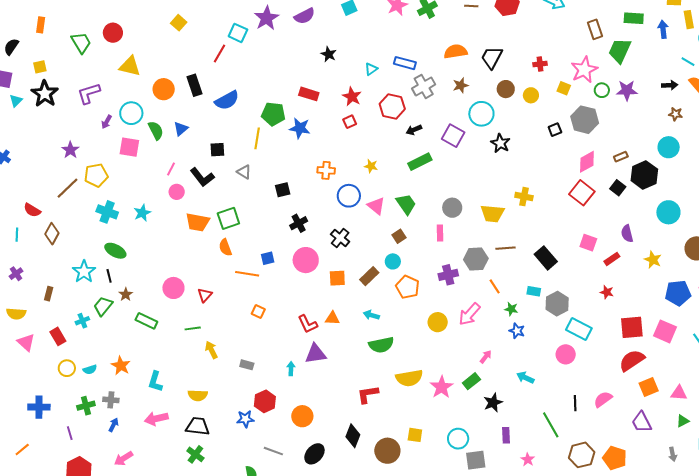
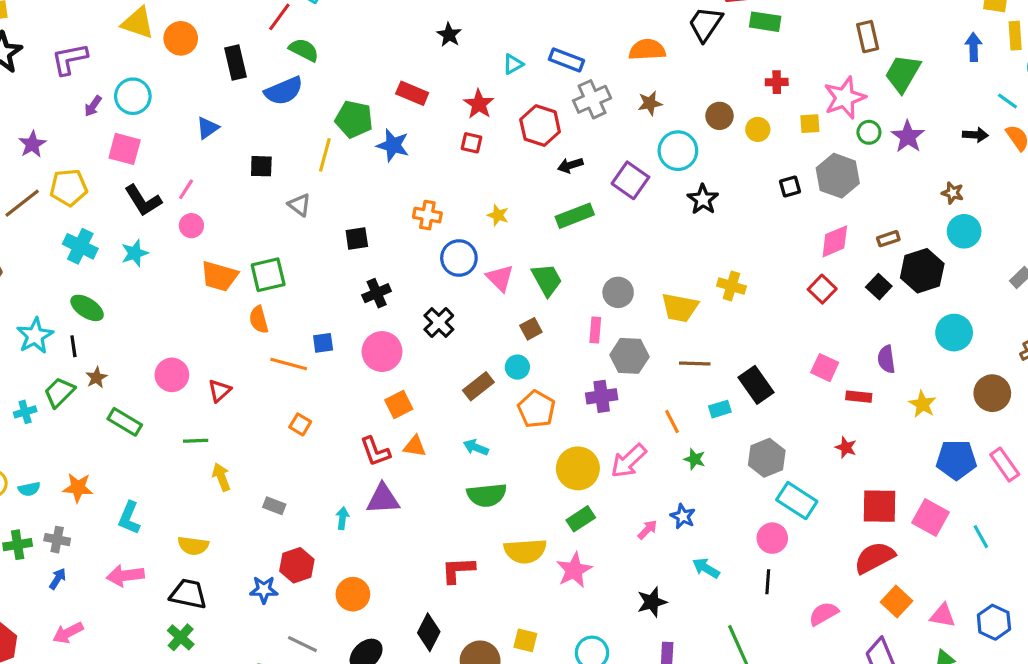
green rectangle: (634, 18) -> (765, 22), moved
black trapezoid: (492, 57) -> (705, 24), moved
yellow square: (564, 88) -> (810, 124), turned -32
orange circle: (164, 89) -> (181, 38), moved
purple star: (627, 90) -> (908, 137), turned 30
brown star: (676, 114) -> (953, 193), moved
red square: (350, 122) -> (471, 143), turned 32
green semicircle: (156, 130) -> (304, 50), moved, turned -42
black L-shape: (202, 177) -> (143, 200), moved
red square: (582, 193) -> (822, 289), size x0.7
gray hexagon: (476, 259) -> (629, 356), moved
red rectangle: (612, 259) -> (859, 397), turned 35
orange square: (337, 278) -> (399, 404), moved, turned -30
cyan rectangle: (534, 291) -> (720, 409), moved, turned -32
yellow circle: (438, 322) -> (578, 468), size x1.4
blue star: (517, 331) -> (683, 516), moved
orange star: (121, 366) -> (78, 488), turned -30
green rectangle: (471, 381) -> (581, 519), moved
orange square: (649, 387) -> (897, 601), turned -30
black line: (575, 403) -> (768, 582), moved

